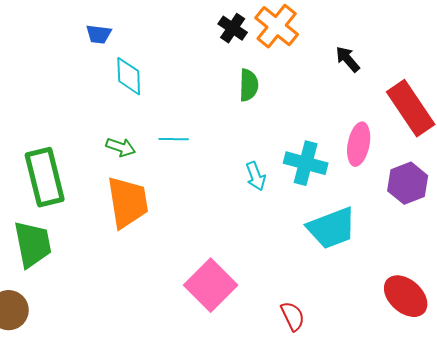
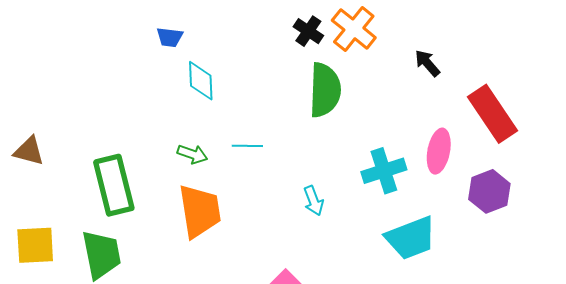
green semicircle: (249, 85) -> (325, 90), size x1.6
cyan cross: (306, 163) -> (384, 171), turned -33
cyan arrow: (256, 176) -> (314, 201), moved

